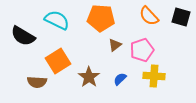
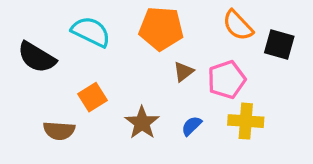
black square: (181, 17) -> (279, 45), moved
orange square: (58, 61) -> (93, 97), size x0.7

